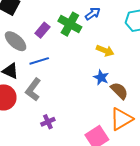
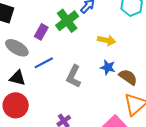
green cross: (70, 24) -> (67, 21), turned 35
gray L-shape: (33, 90) -> (74, 76), moved

